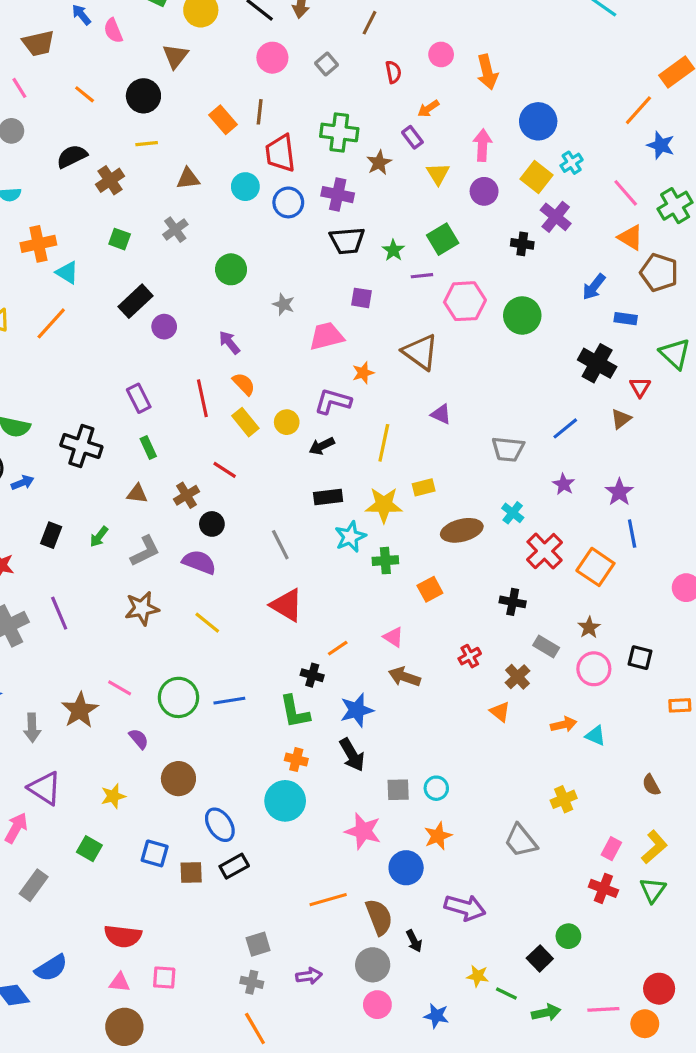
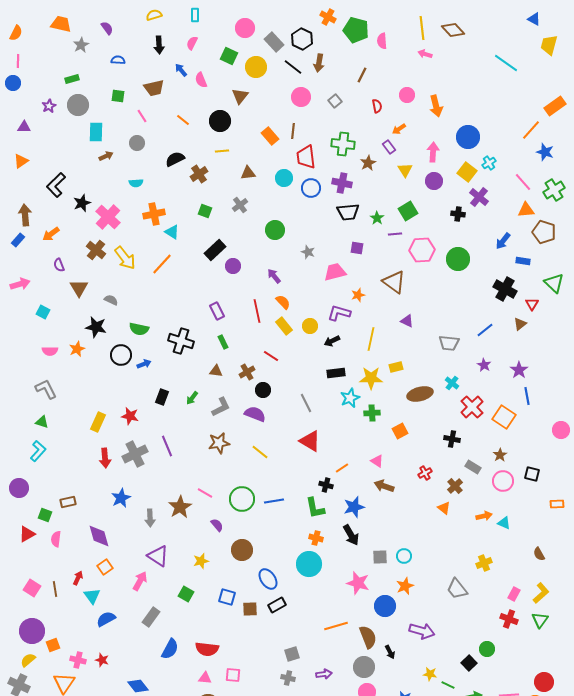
orange triangle: (630, 237) -> (526, 210), turned -36
blue semicircle: (51, 968) -> (170, 649), moved, turned -30

